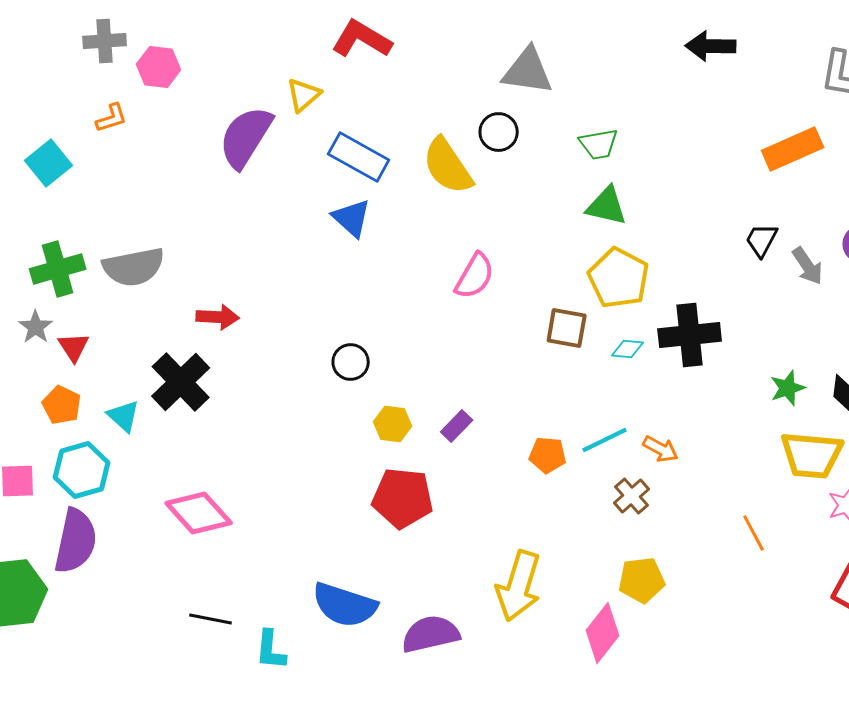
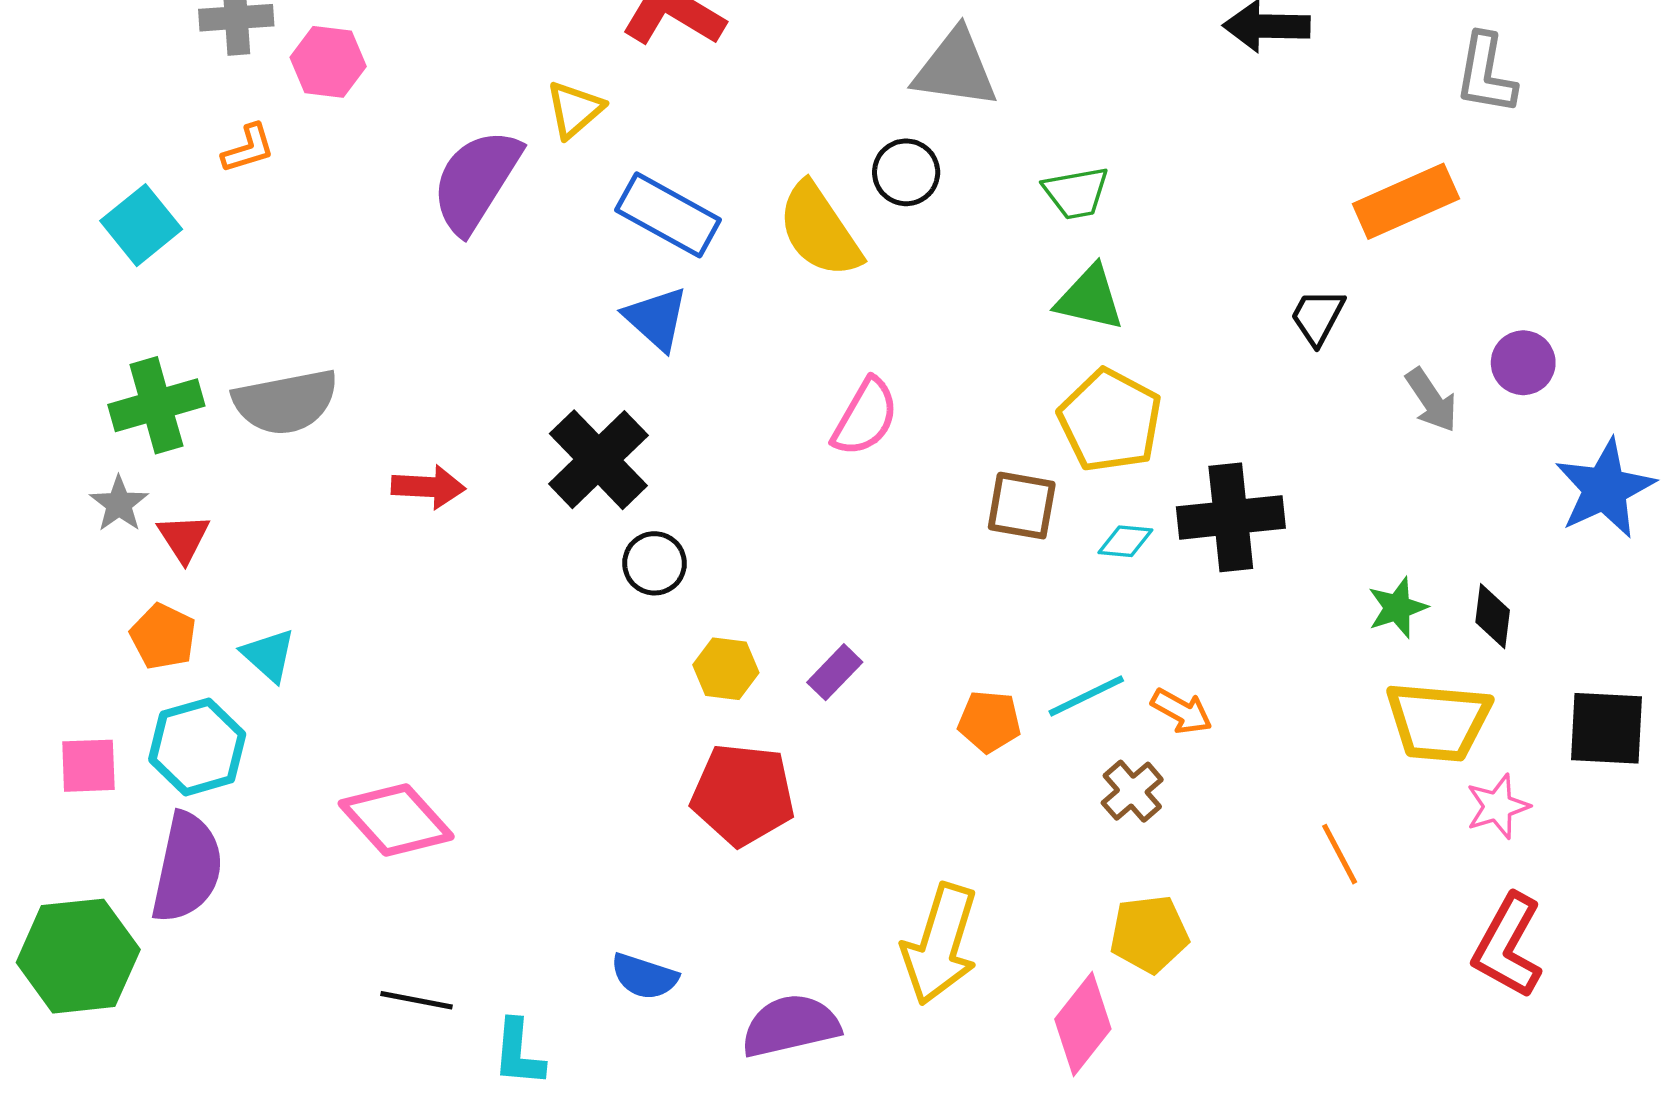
black trapezoid: (762, 240) -> (1317, 317), moved
black cross: (181, 382) -> (598, 460), moved
blue semicircle: (345, 605) -> (644, 976), size x0.6

